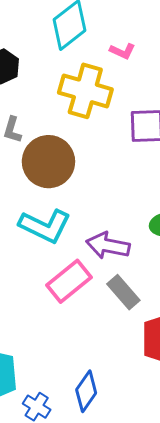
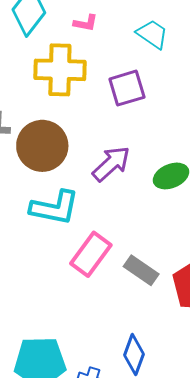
purple arrow: (108, 246) -> (111, 164), moved, turned 141
gray rectangle: (123, 292) -> (141, 270), moved

